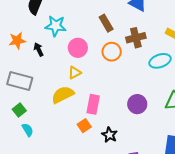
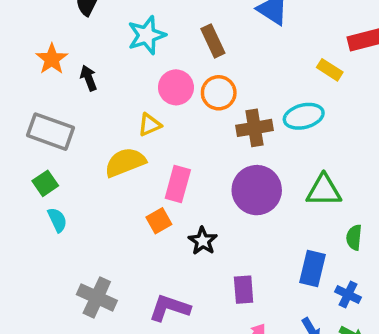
cyan star: (56, 26) -> (147, 35), moved, turned -30
brown cross: (136, 38) -> (255, 128), moved
orange star: (17, 41) -> (52, 59), turned -30
pink circle: (78, 48) -> (176, 87), moved
purple circle: (137, 104) -> (257, 190), size x1.4

